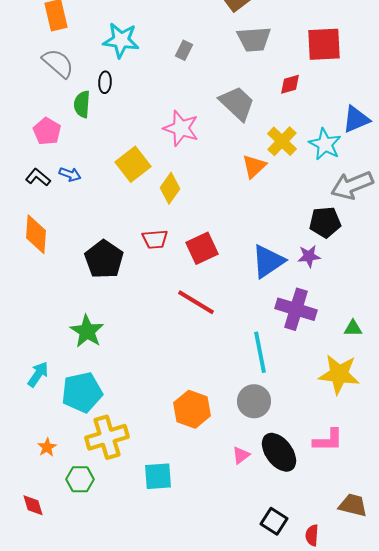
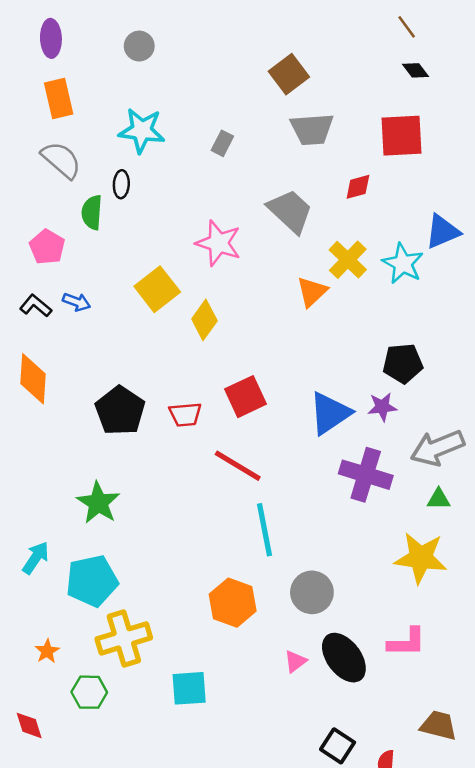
gray arrow: (352, 185) -> (437, 448), moved
red trapezoid: (155, 239) -> (185, 415), moved
cyan line: (260, 352) -> (265, 530), moved

